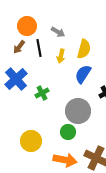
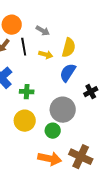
yellow arrow: (61, 56) -> (46, 55), turned -88
green cross: (42, 93) -> (27, 92), turned 32
yellow circle: (31, 141) -> (25, 121), moved

